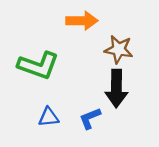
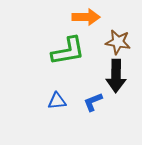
green L-shape: (38, 65) -> (68, 51), moved, turned -30

